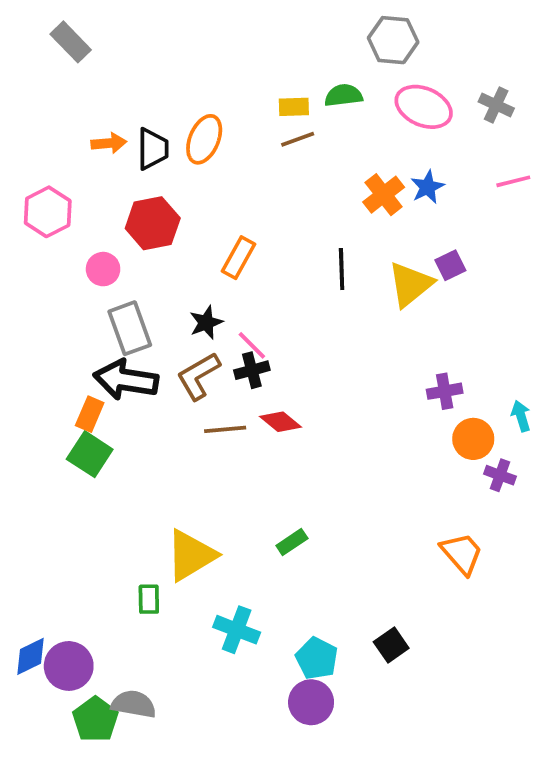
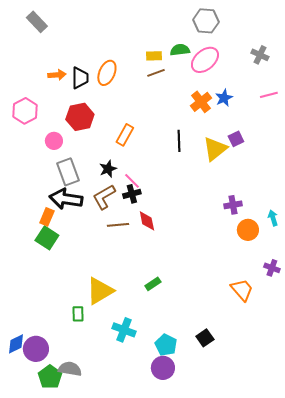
pink ellipse: (424, 107) -> (205, 60), moved, turned -64
red diamond: (281, 422) -> (147, 221), turned 40
purple cross: (500, 475) -> (272, 268), moved

